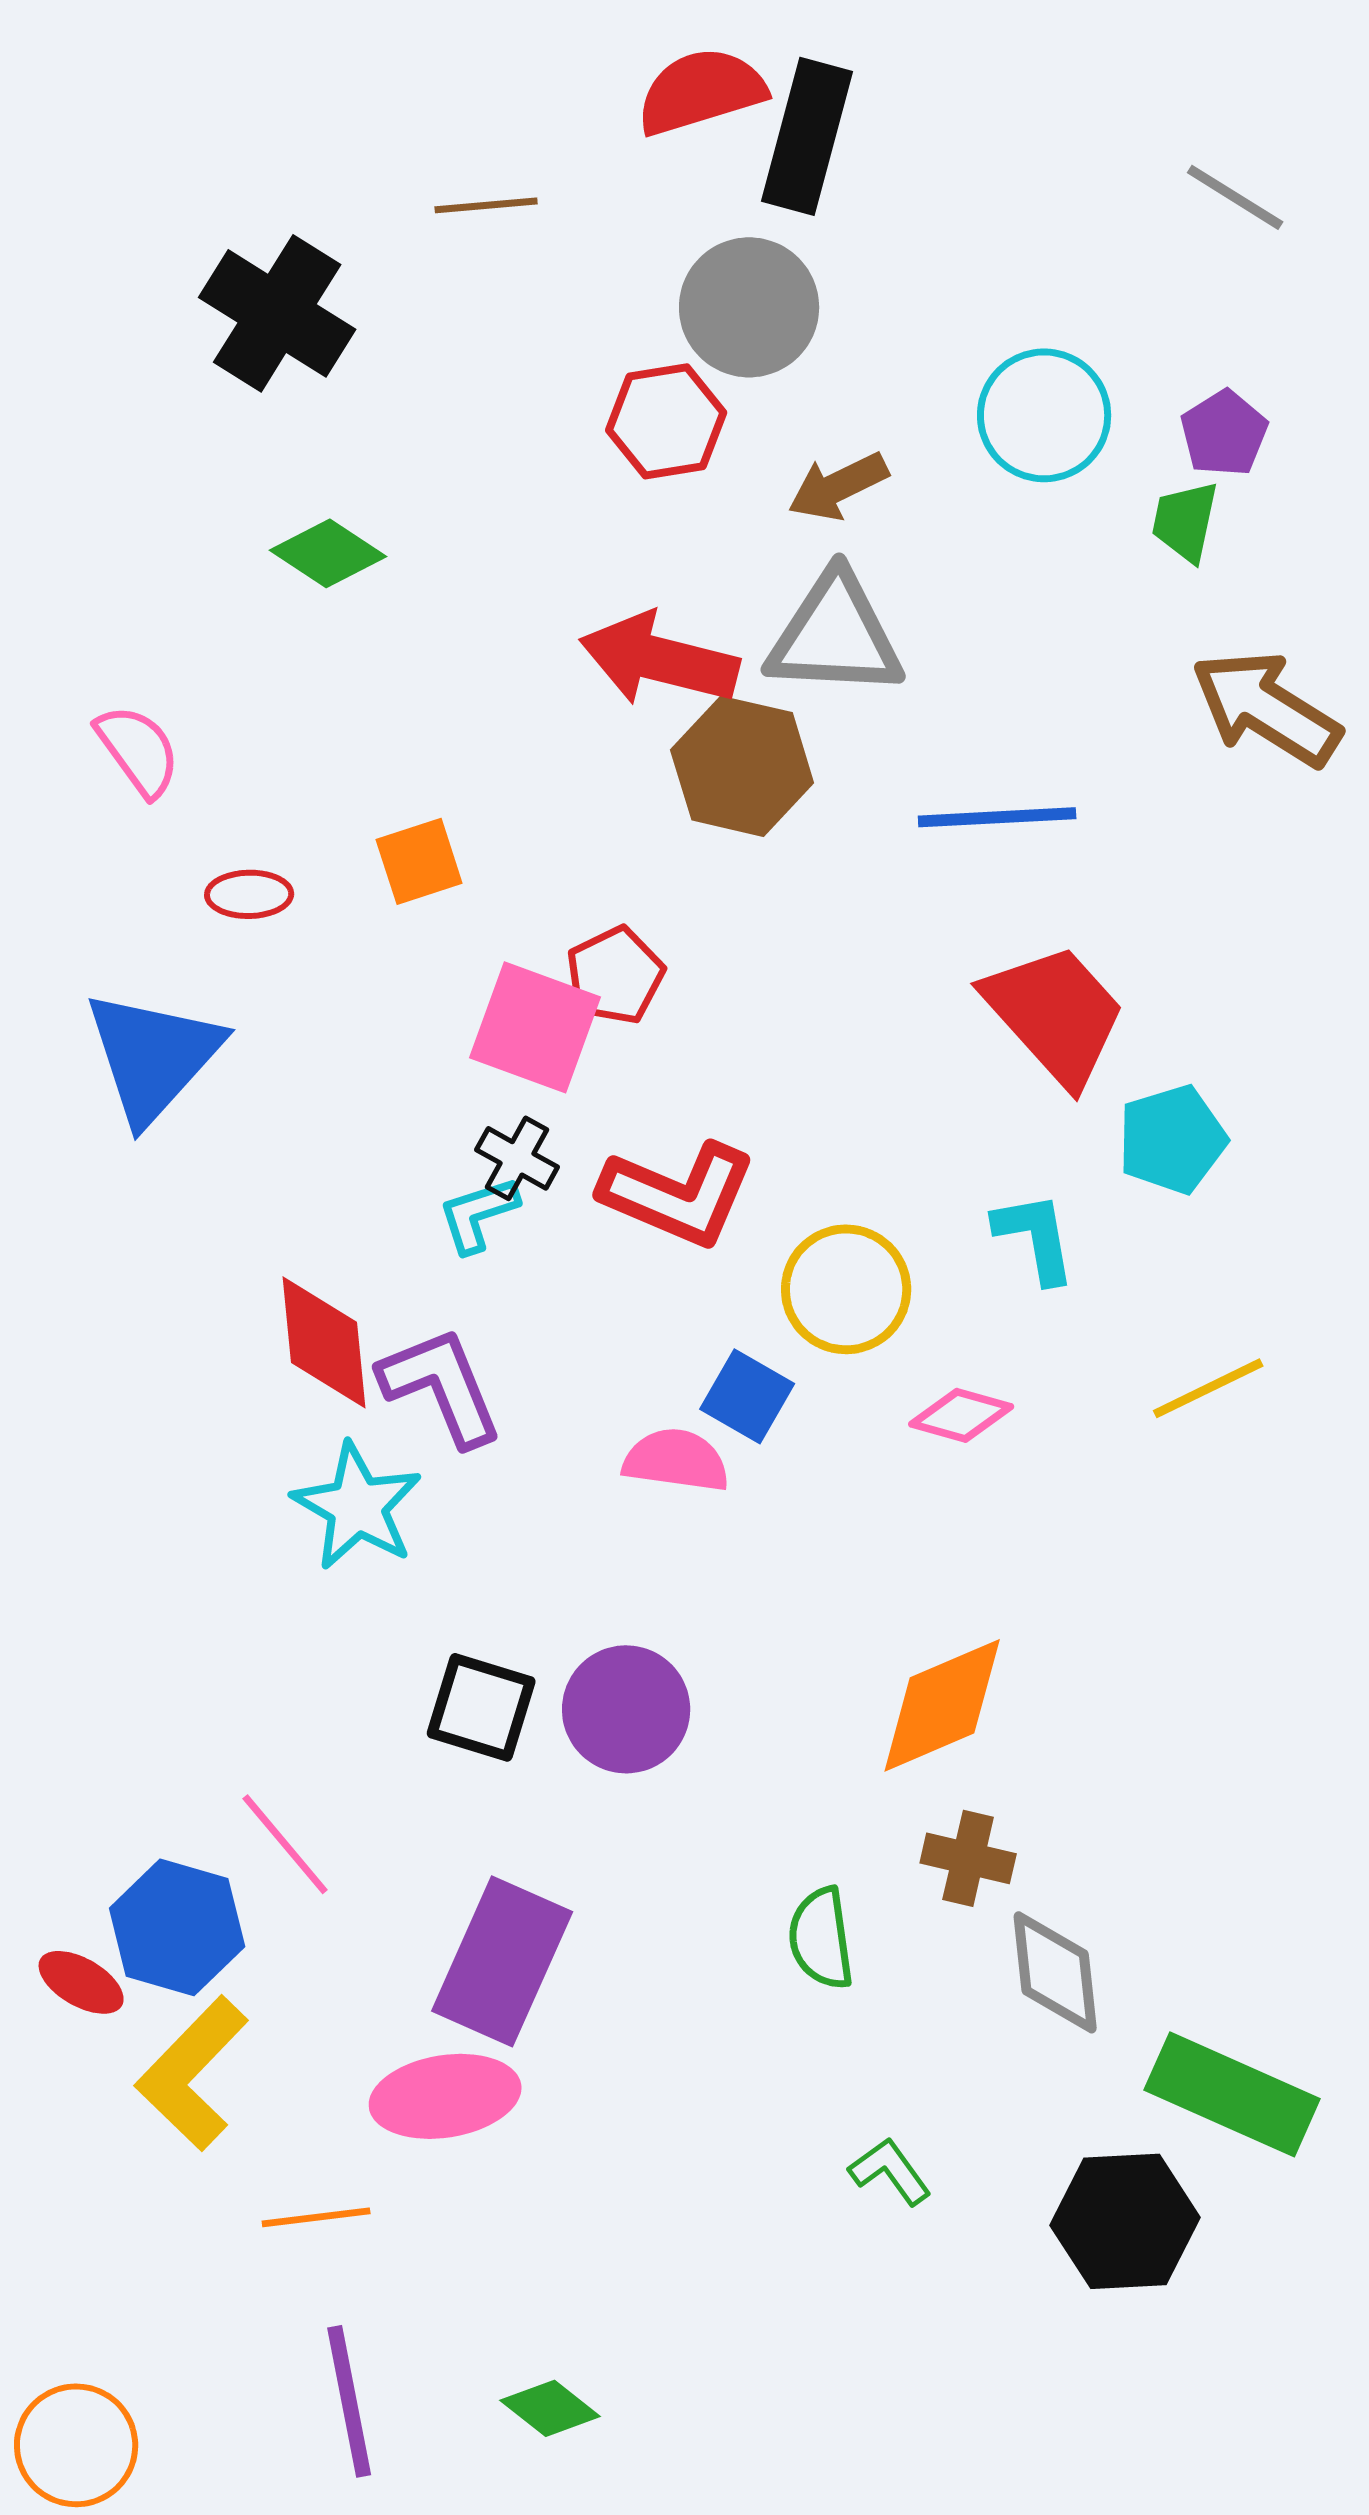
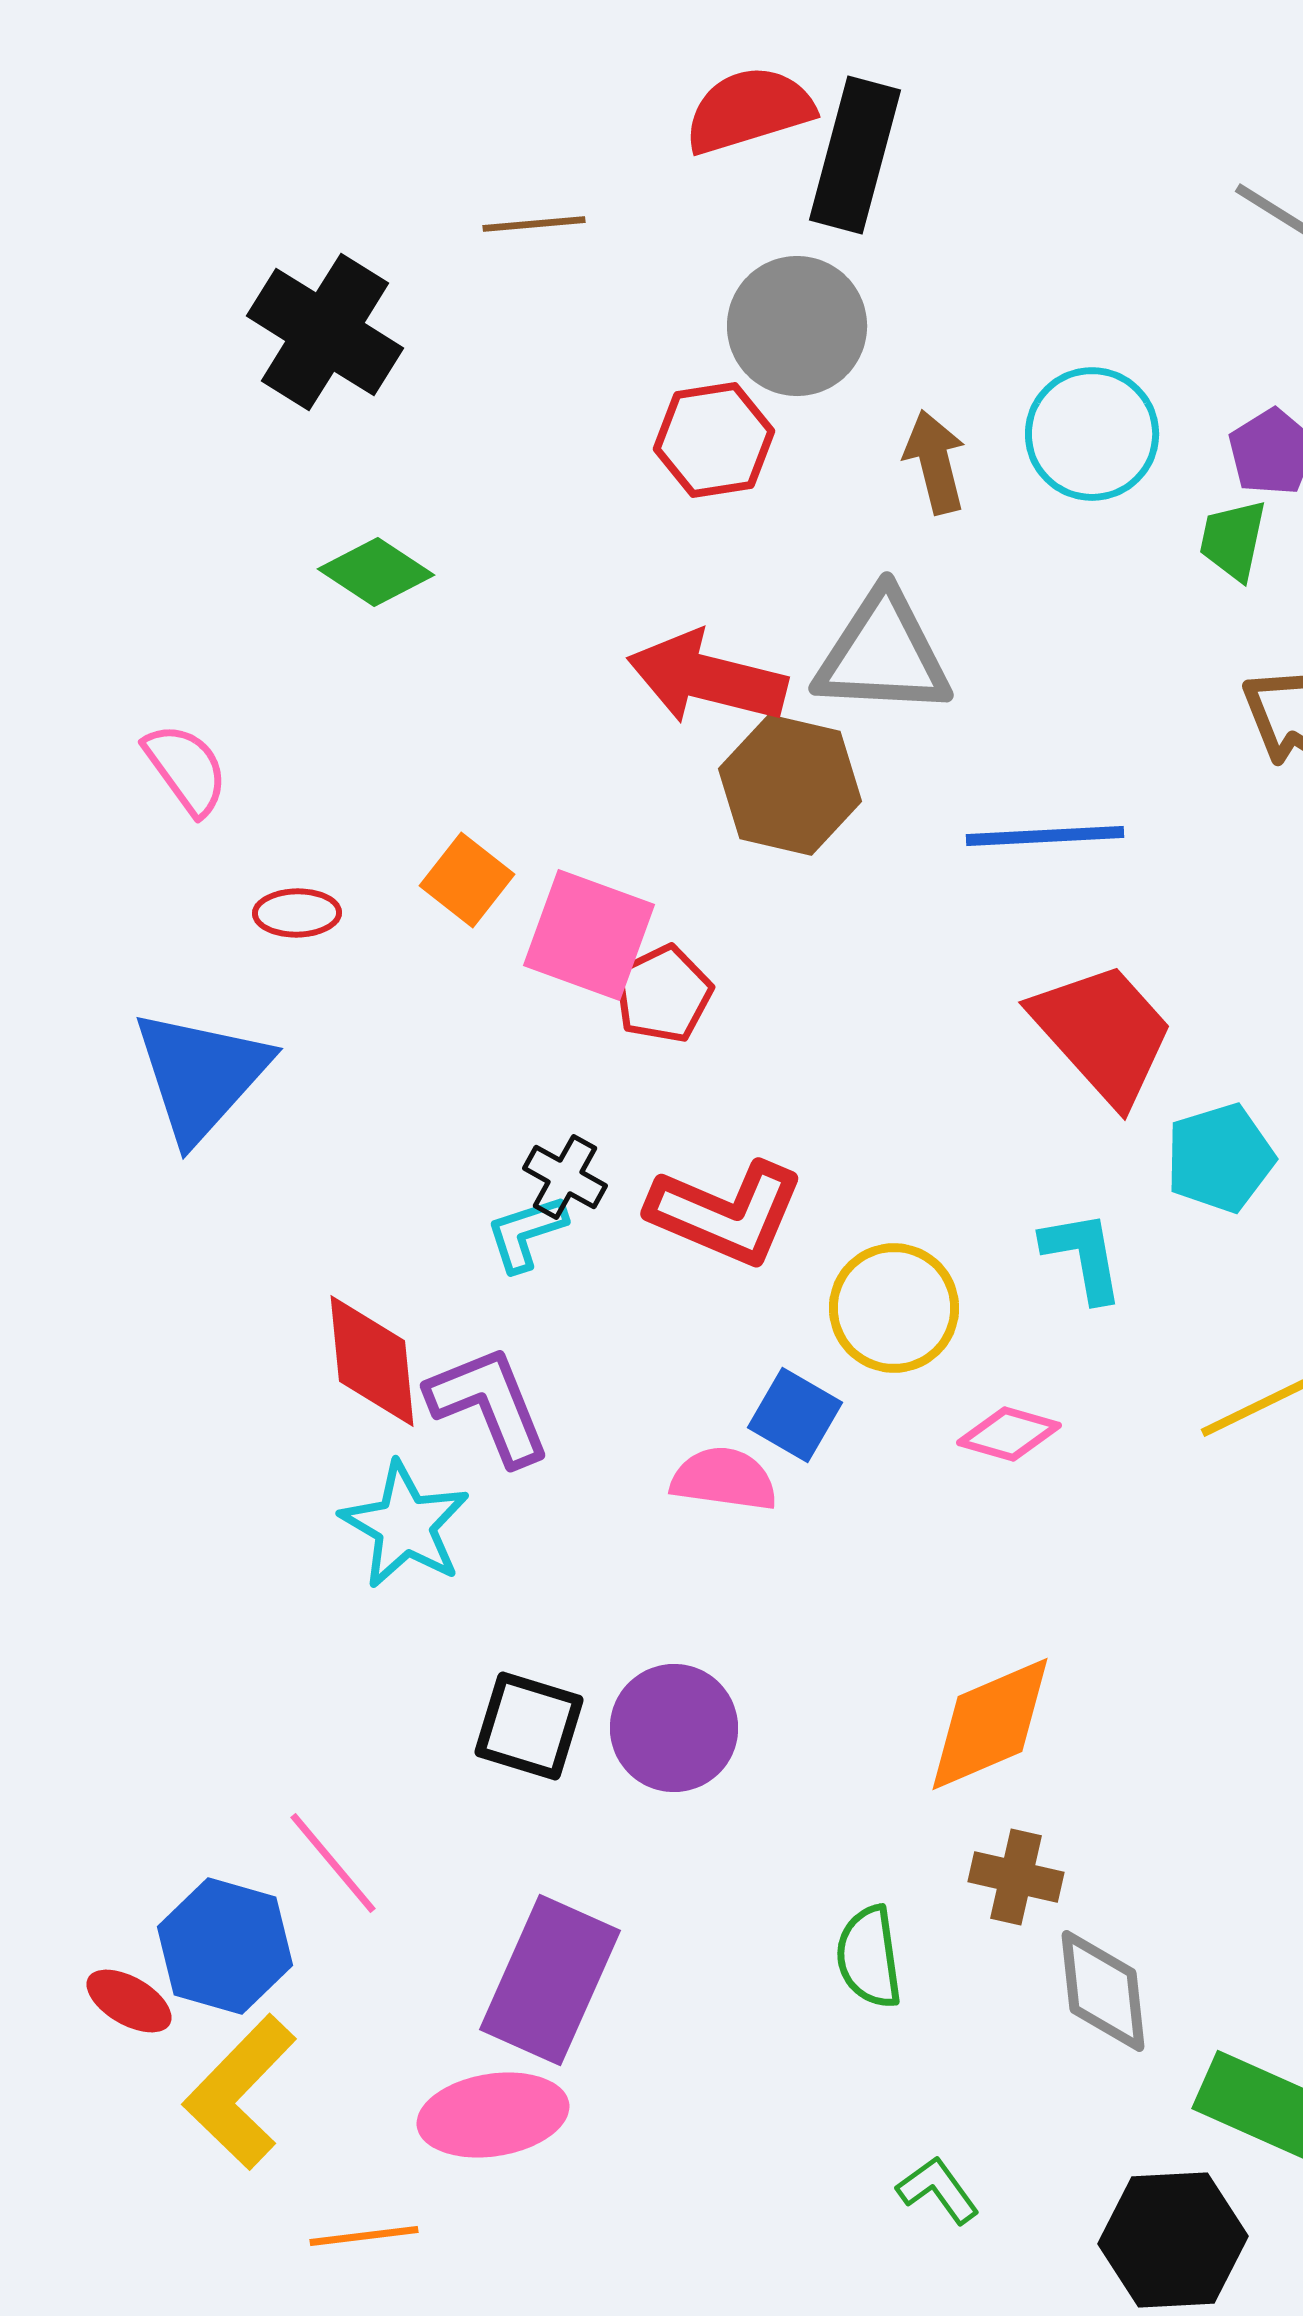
brown arrow: (838, 486) -> (935, 462), moved, turned 102
orange square: (419, 861) -> (467, 880), turned -34
pink square: (535, 1027) -> (589, 935), moved

